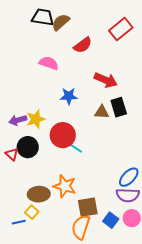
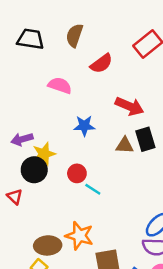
black trapezoid: (43, 17) -> (31, 39), moved
brown semicircle: (61, 22) -> (75, 35), turned -30
purple arrow: (18, 120) -> (22, 139), moved
red circle: (63, 135) -> (77, 173), size x0.6
black circle: (28, 147) -> (34, 170), moved

